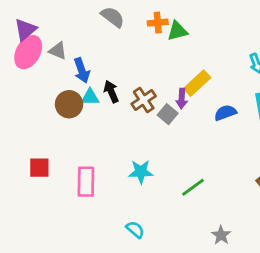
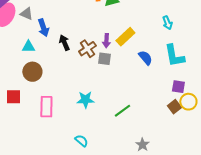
cyan triangle: (90, 97) -> (28, 47), moved
purple arrow: (182, 99) -> (106, 41), moved
brown circle: (69, 104) -> (32, 72), moved
blue semicircle: (225, 113) -> (145, 58), turned 70
gray square: (168, 114) -> (104, 59), turned -32

